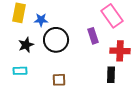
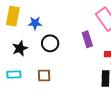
black circle: (56, 40) -> (50, 43), size x0.7
brown square: (59, 80) -> (44, 76), moved

